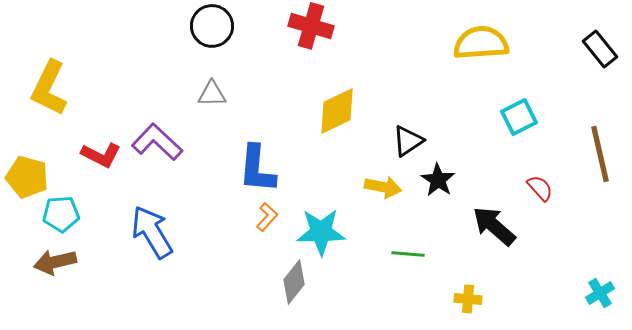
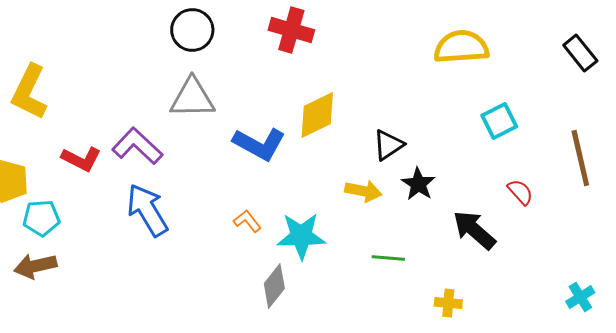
gray triangle: (212, 94) -> (192, 98), size x1.6
blue L-shape: (257, 169) -> (259, 144), moved, turned -66
orange L-shape: (267, 217) -> (247, 221), turned -80
blue arrow: (152, 232) -> (147, 210), moved

